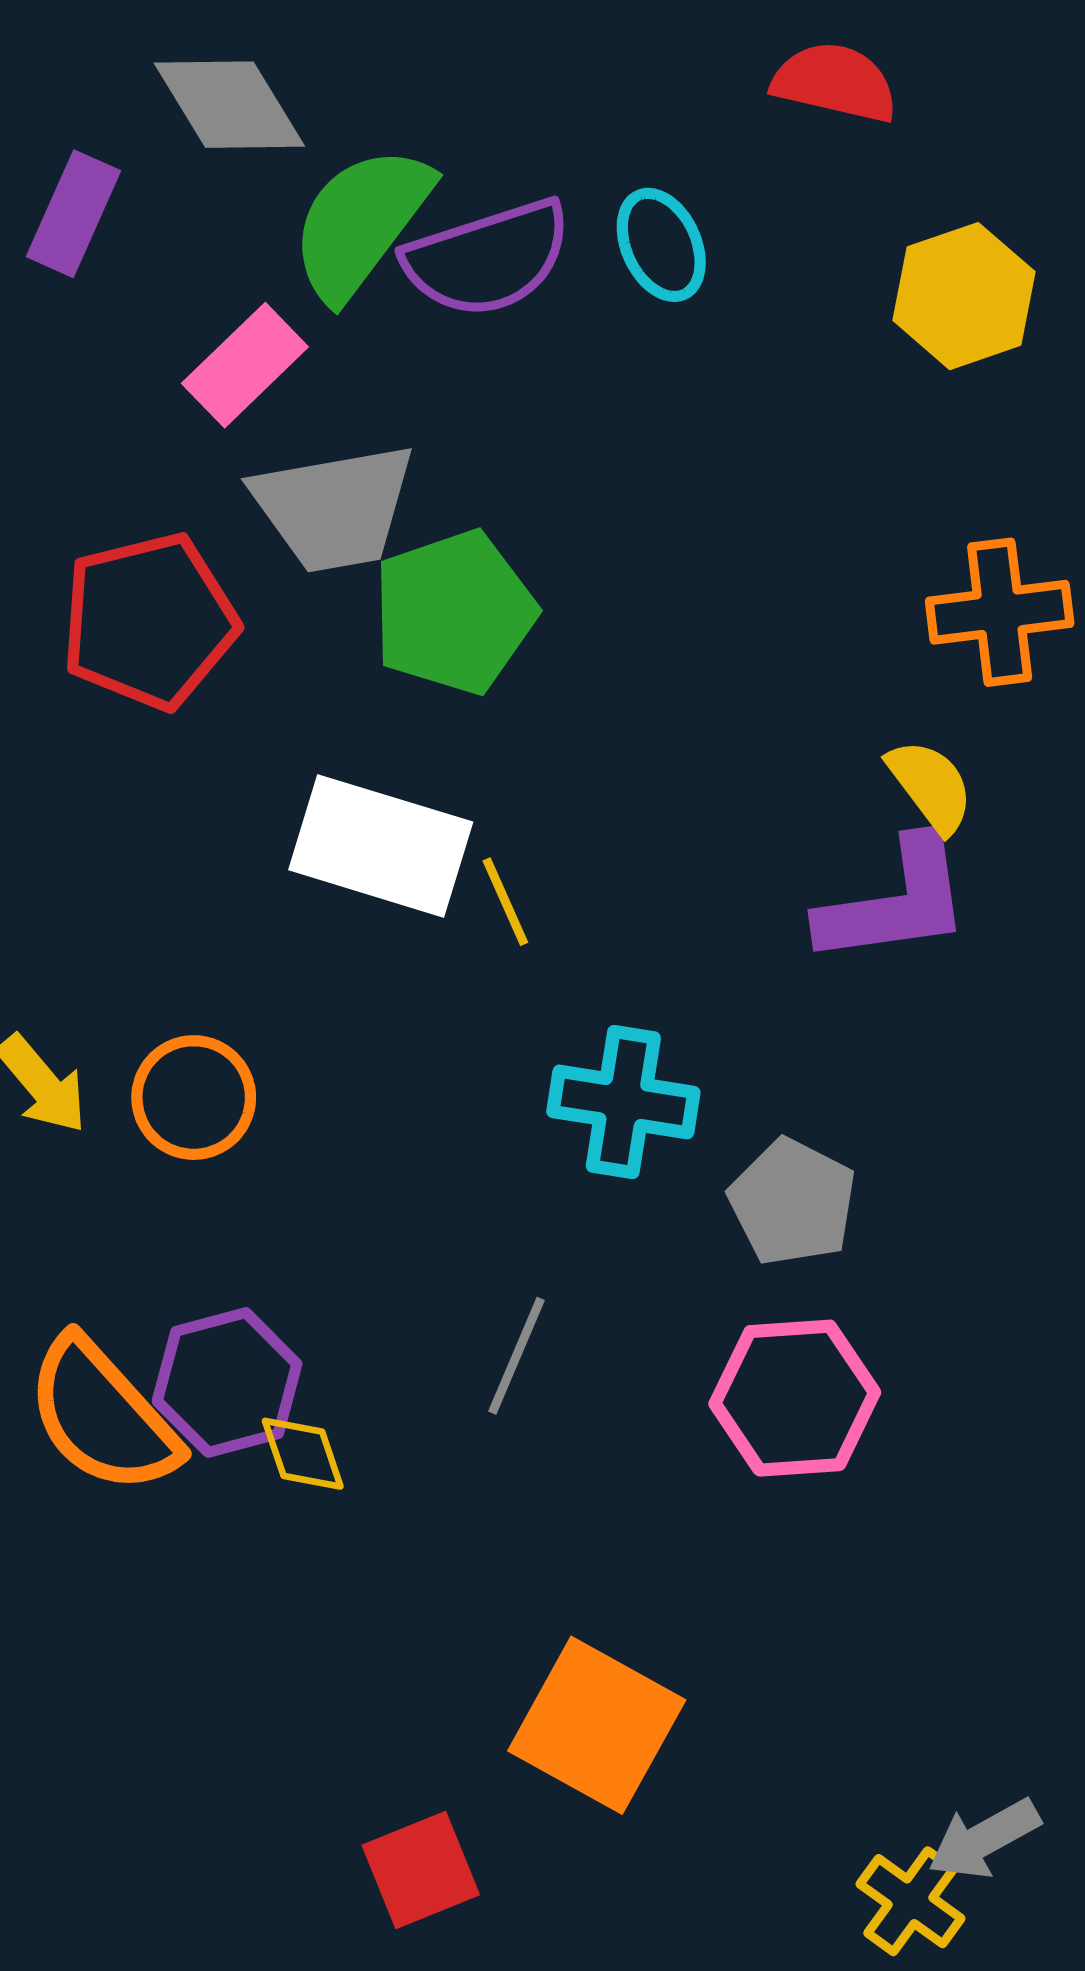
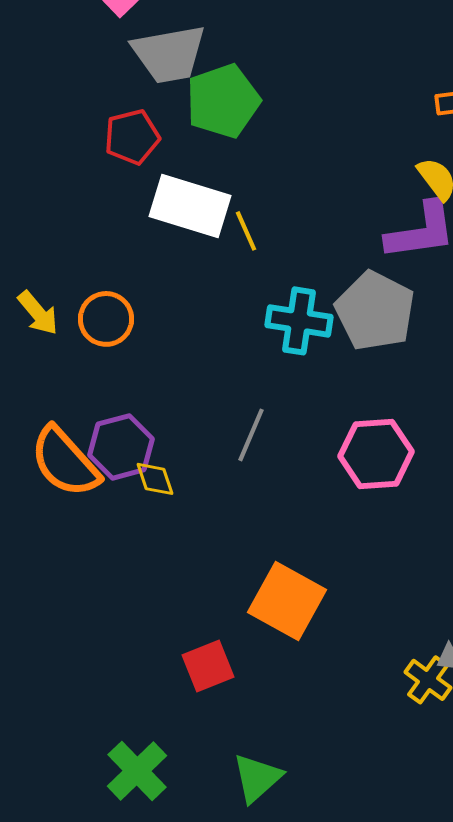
red pentagon: (149, 621) -> (132, 137), moved, size x0.7
gray pentagon: (793, 1202) -> (375, 311), moved, size x1.4

